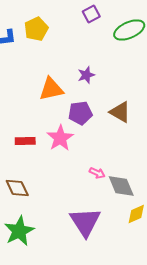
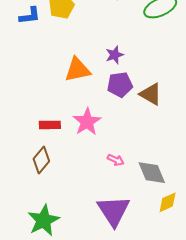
purple pentagon: (80, 113) -> (120, 85), moved
pink arrow: (97, 173) -> (116, 160), moved
brown diamond: (17, 188) -> (41, 160), moved, turned 65

